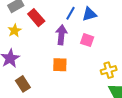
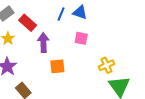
blue triangle: (89, 14) -> (80, 12), turned 42
purple arrow: (61, 35) -> (43, 43), moved

